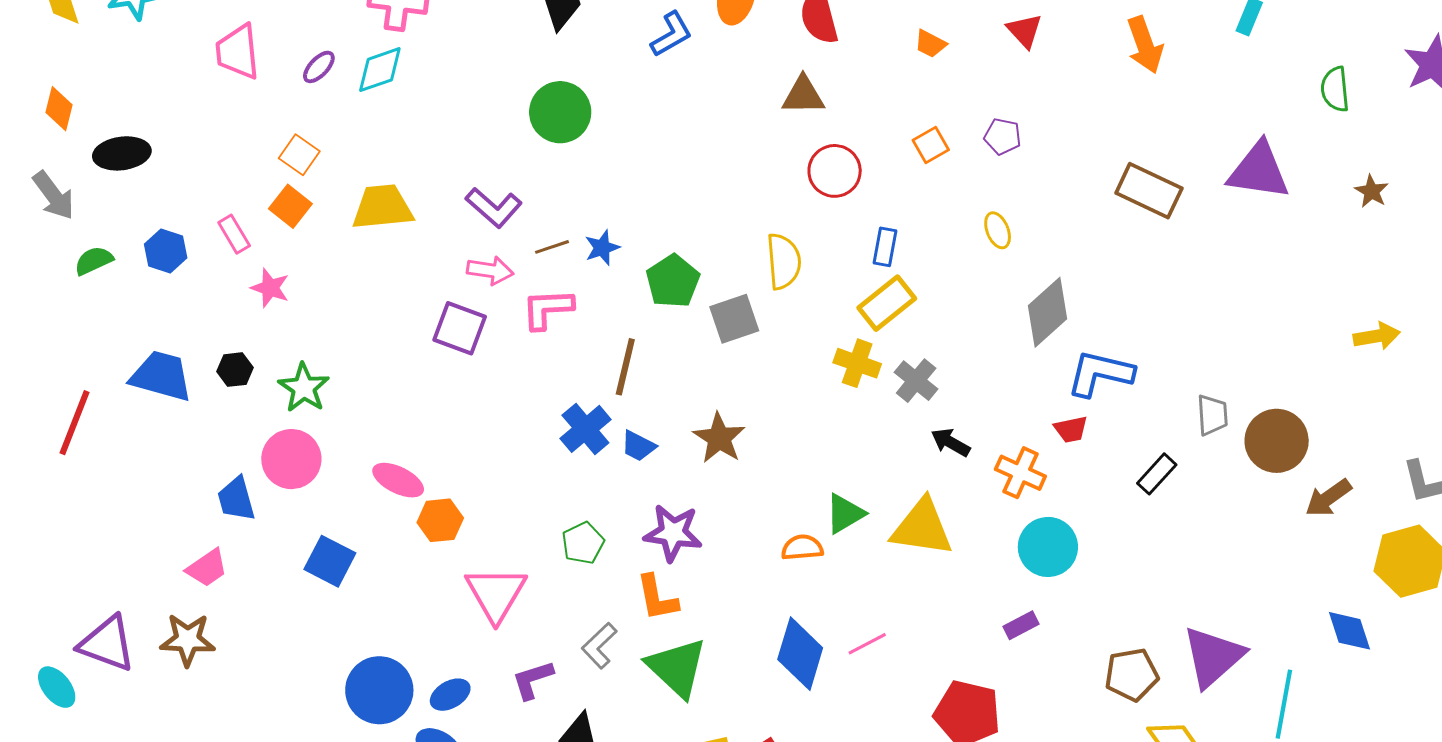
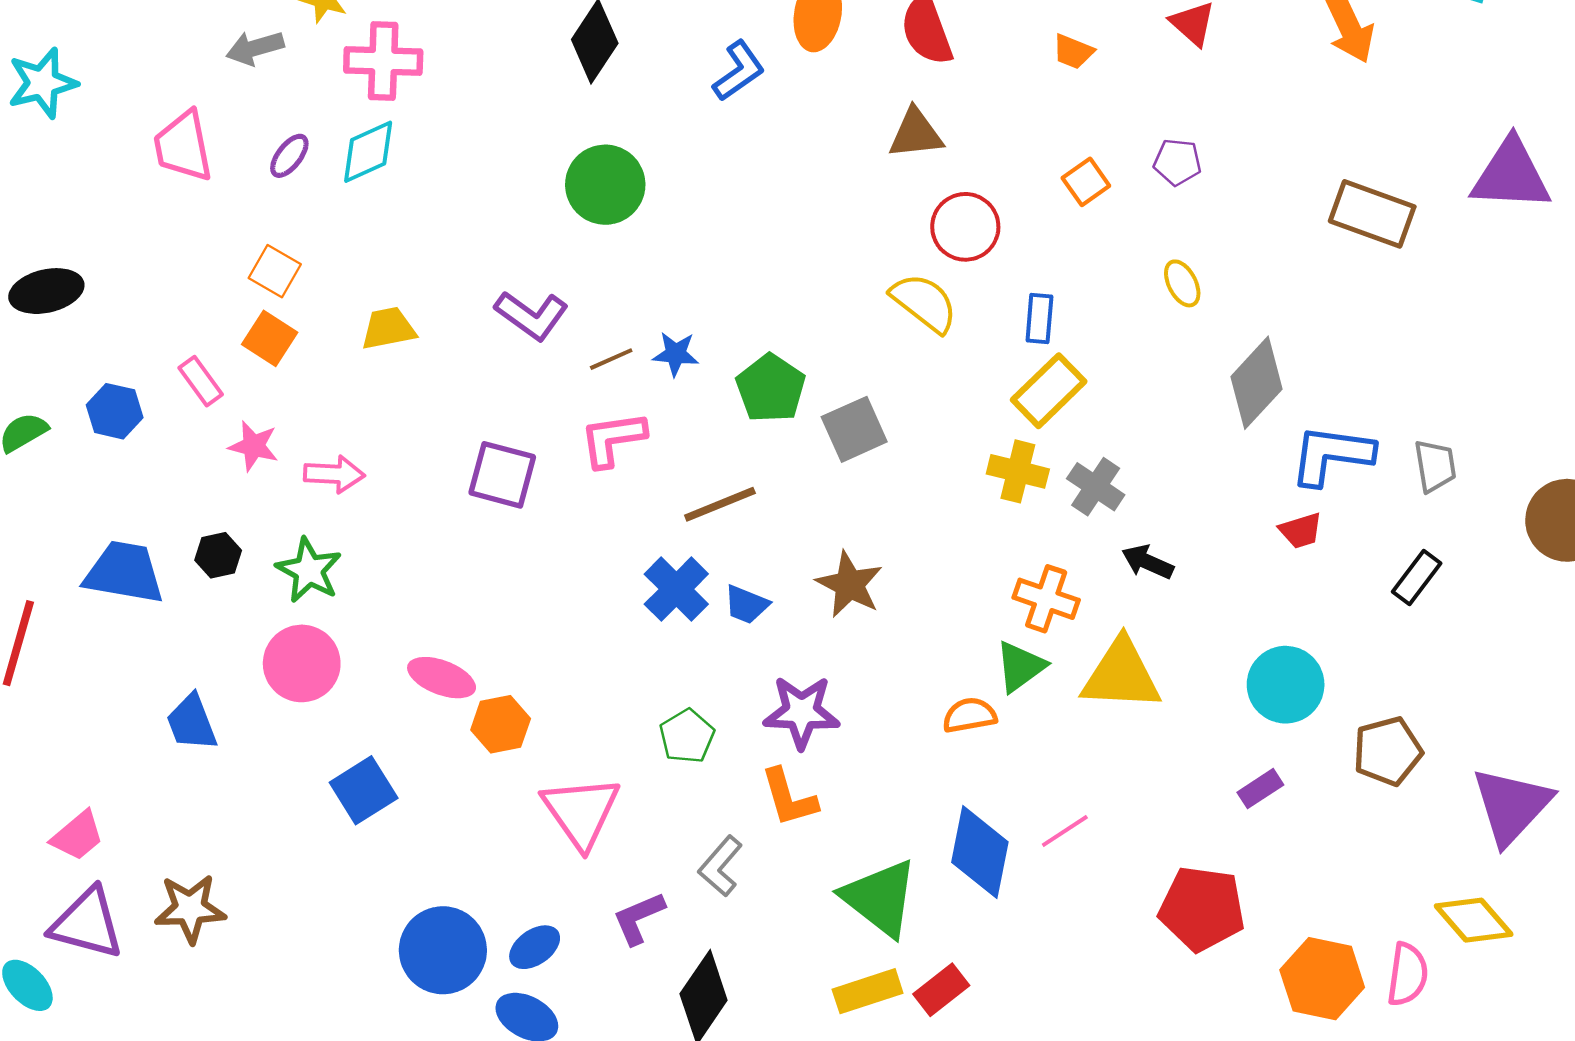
yellow trapezoid: (383, 207) -> (388, 328), size x0.7
blue star: (602, 248) -> (676, 354), turned 30
yellow semicircle: (784, 261) -> (924, 303), moved, turned -42
pink arrow: (490, 270) -> (334, 474), moved
brown line: (625, 367) -> (720, 504), turned 60
gray trapezoid: (1212, 415) -> (1435, 466), moved
orange cross: (1020, 473) -> (1046, 599), moved
blue trapezoid: (236, 499) -> (192, 722), moved
blue square: (330, 561) -> (364, 790), turned 36
pink trapezoid: (207, 568) -> (78, 836), moved
green triangle: (677, 668) -> (880, 898), moved
brown pentagon: (1132, 675) -> (1388, 751), moved

